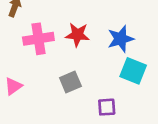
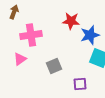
red star: (77, 35) -> (71, 21), moved
pink triangle: (13, 86) -> (20, 59), moved

